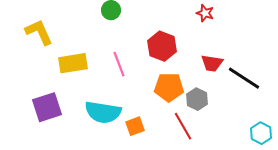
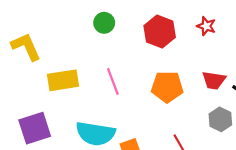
red hexagon: (162, 46) -> (160, 31), moved
orange pentagon: (169, 87) -> (167, 87), moved
gray hexagon: (197, 99) -> (220, 119), moved

